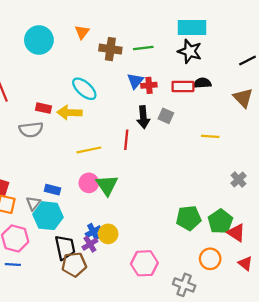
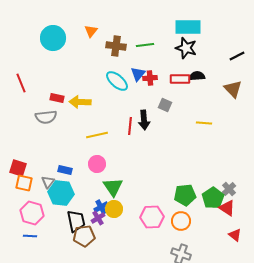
cyan ellipse: (84, 89) -> (117, 81), moved
black arrow: (143, 117) -> (144, 120), moved
gray cross: (238, 179) -> (229, 189), moved
green triangle: (107, 185) -> (113, 187), moved
orange circle: (210, 259) -> (181, 221), moved
pink hexagon: (144, 263) -> (152, 217), moved

